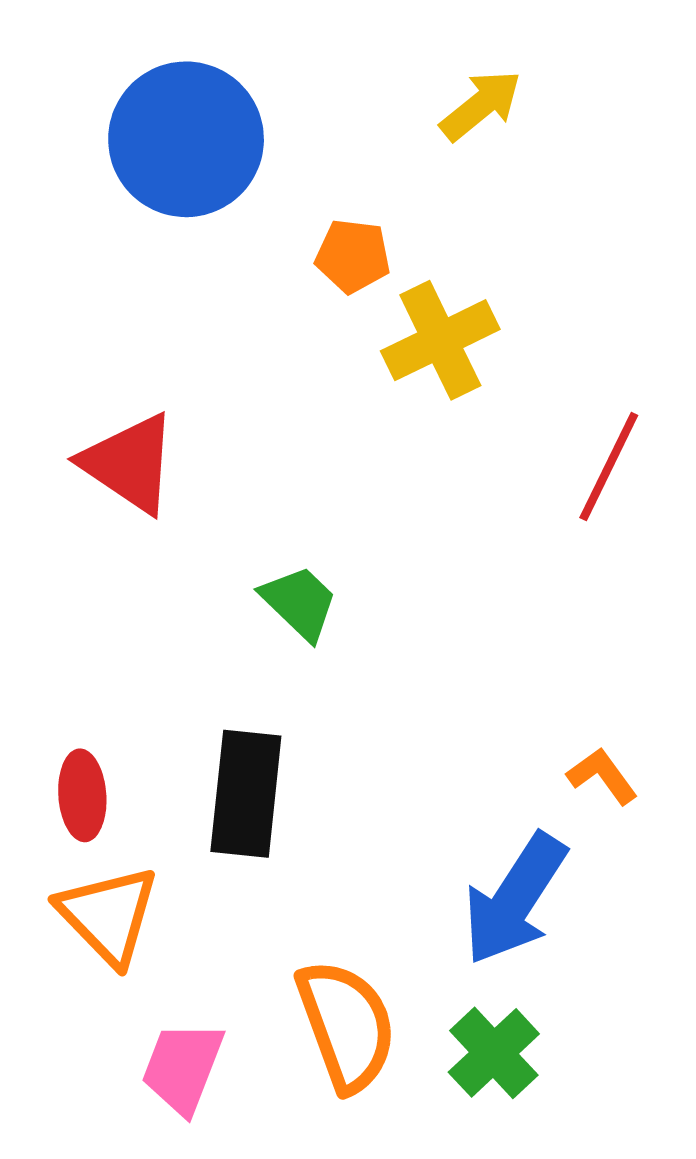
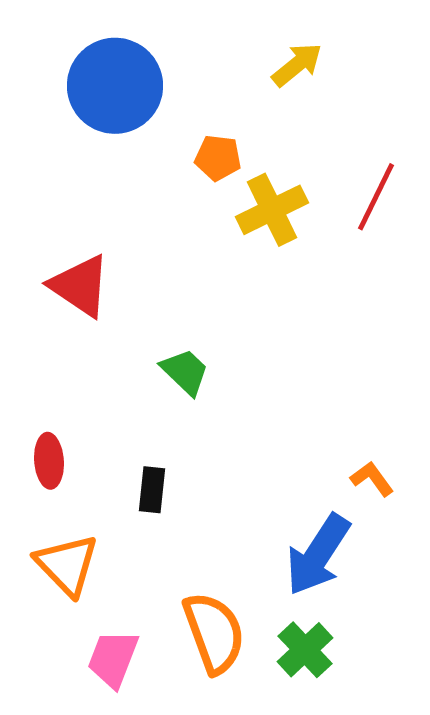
red line: (609, 467) -> (376, 197), moved
black rectangle: (246, 794) -> (152, 490), size x0.6
red ellipse: (82, 795) -> (49, 461), moved

